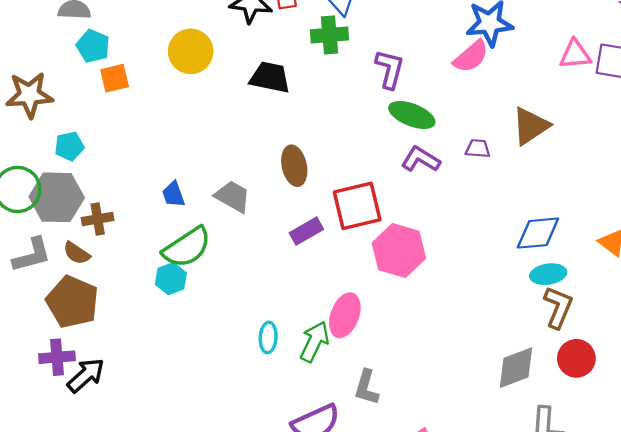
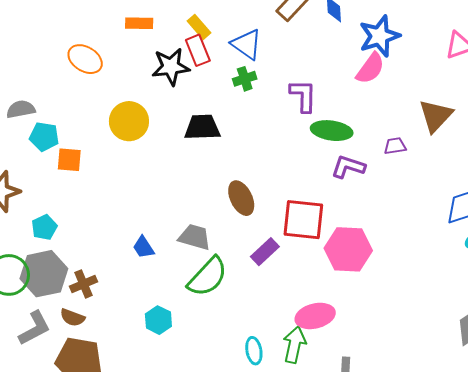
green cross: (329, 35) -> (245, 79), size x0.7
orange square: (115, 78) -> (69, 160), turned 32
red square: (357, 206) -> (303, 220), turned 33
green semicircle: (187, 247) -> (208, 277), moved
pink ellipse: (345, 315) -> (315, 316), turned 69

